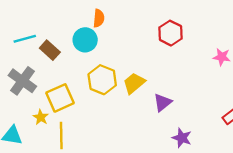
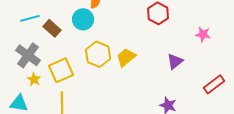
purple triangle: (163, 102) -> (175, 61), moved
yellow star: (41, 117) -> (34, 79), moved

